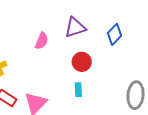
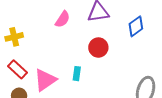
cyan rectangle: (78, 90) -> (77, 74), moved

